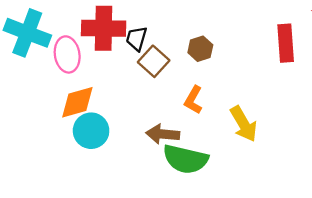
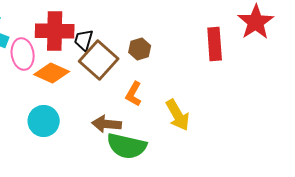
brown square: (154, 61) -> (99, 60), size x1.4
orange diamond: (77, 102) -> (52, 73), moved, turned 40

